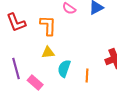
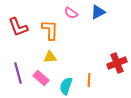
cyan semicircle: (64, 68) -> (66, 86), moved
pink rectangle: (35, 82) -> (41, 78), moved

